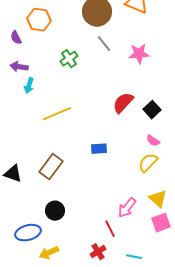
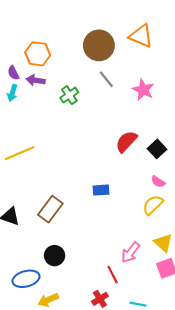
pink star: (139, 54) -> (143, 90), turned 30
purple arrow: (19, 67) -> (36, 80), moved
cyan arrow: (29, 86) -> (12, 93), moved
yellow line: (57, 114) -> (20, 153), moved

